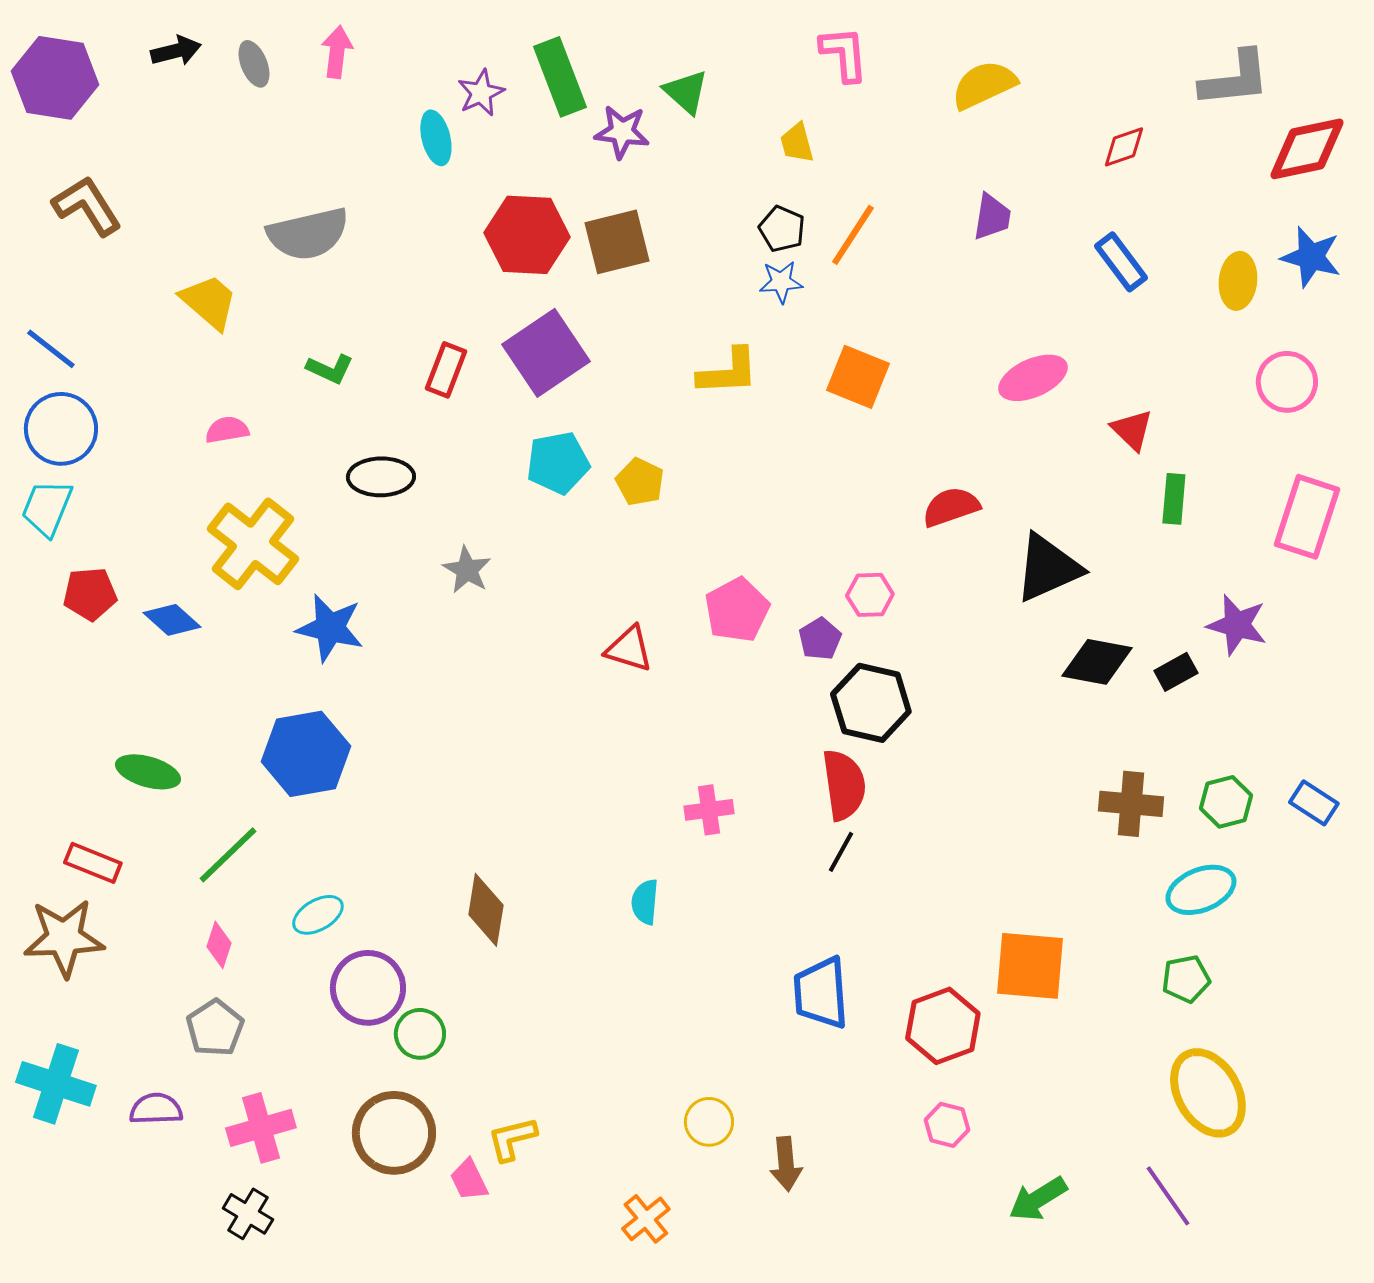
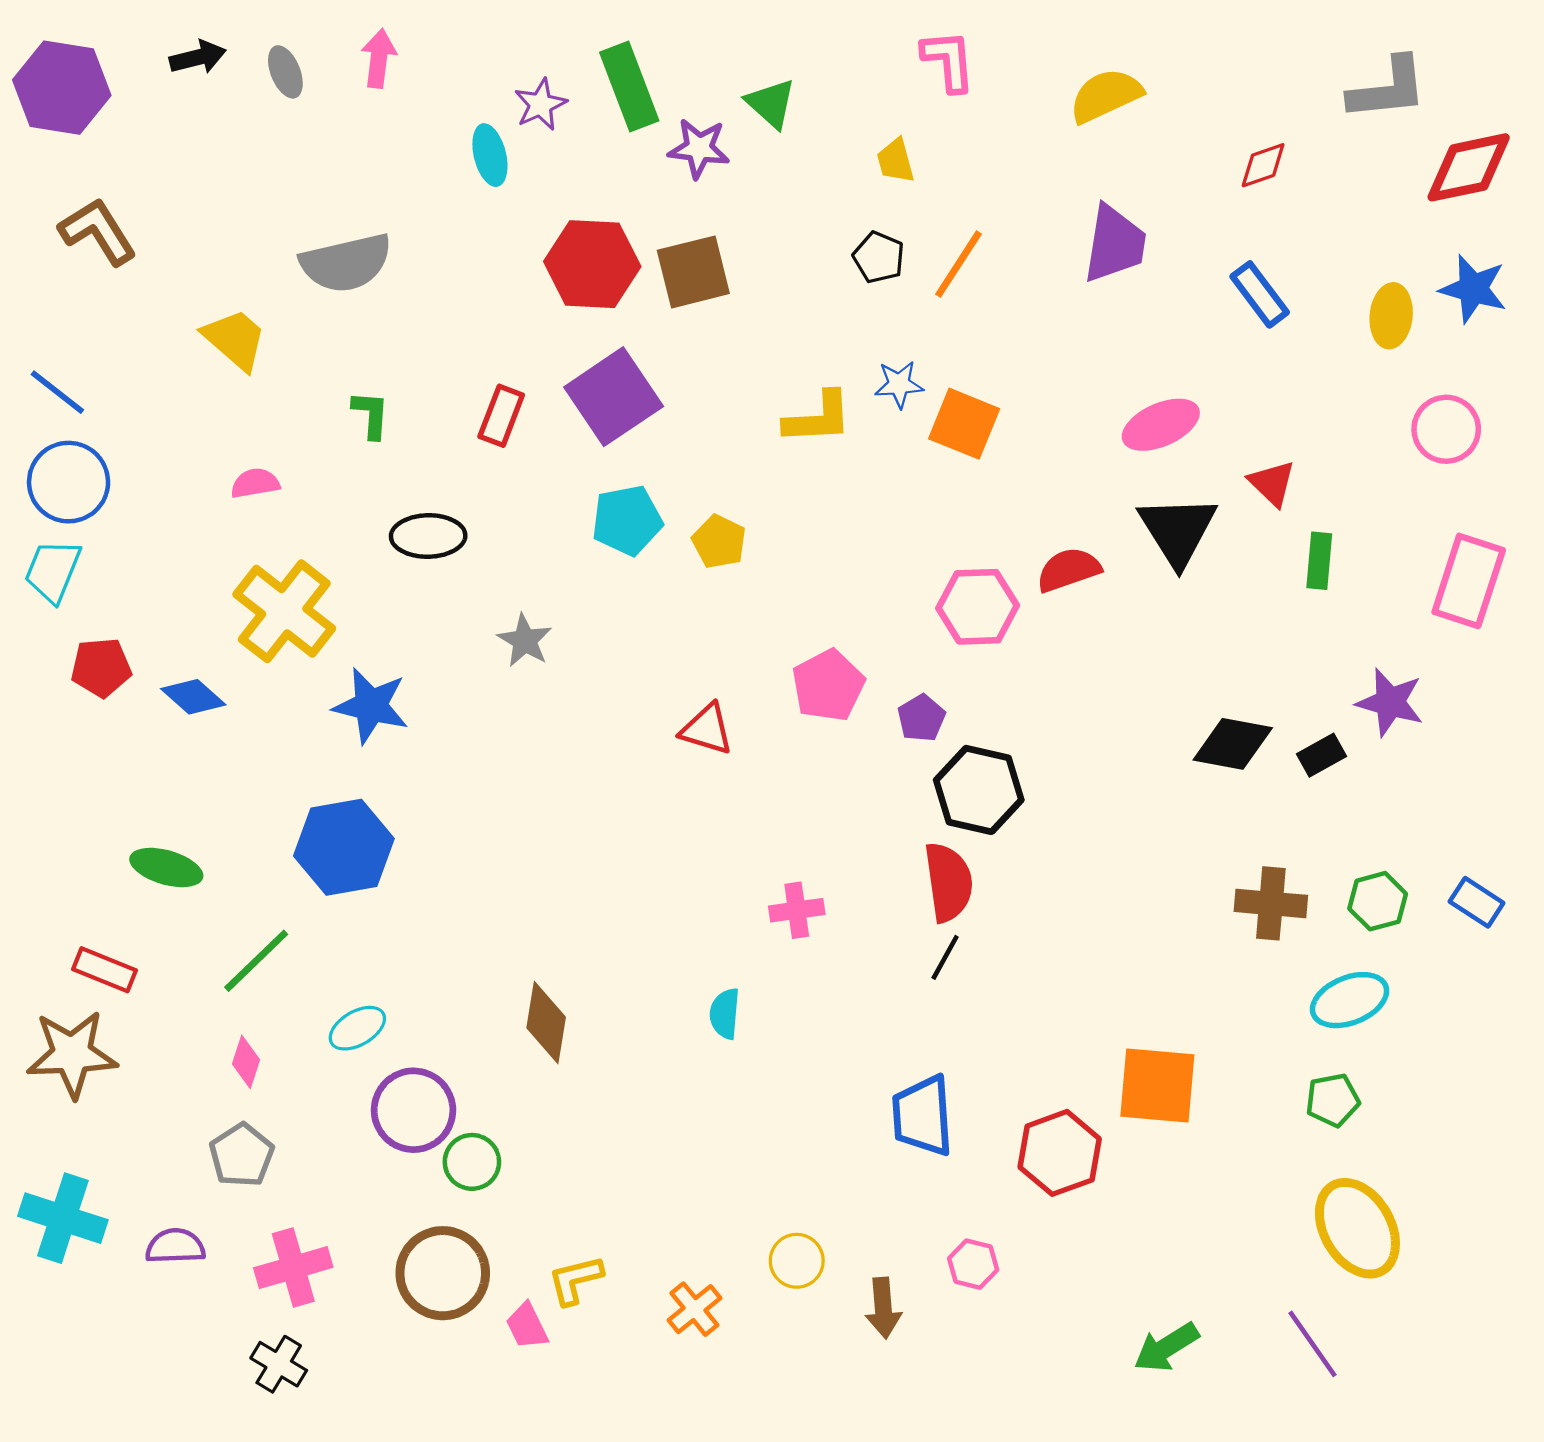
purple trapezoid: (992, 217) -> (1115, 244), size x1.5
blue star: (781, 282) -> (899, 384), moved
green L-shape: (330, 369) -> (371, 415), turned -111
black triangle: (1048, 568) -> (1178, 530), moved, turned -38
pink hexagon: (870, 595) -> (978, 607), moved, size x1.5
pink hexagon: (947, 1125) -> (973, 1264), moved
orange cross: (646, 1219) -> (694, 1309), moved

